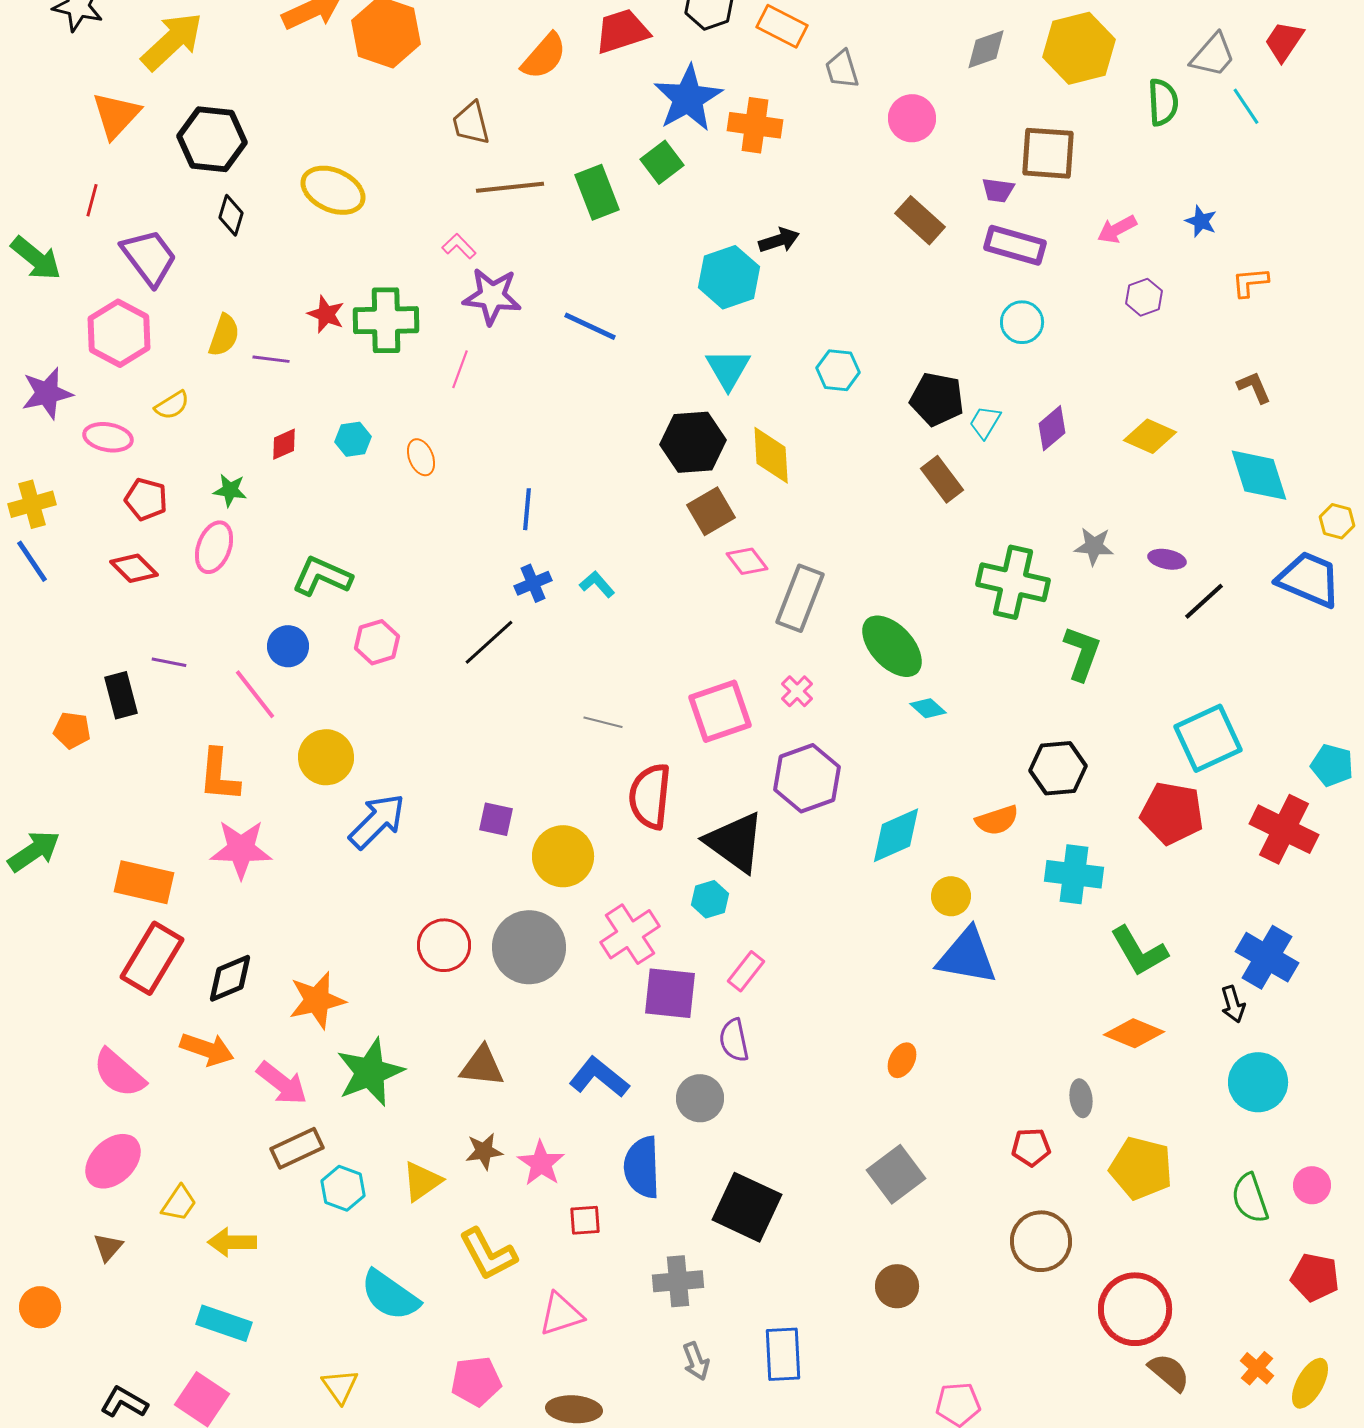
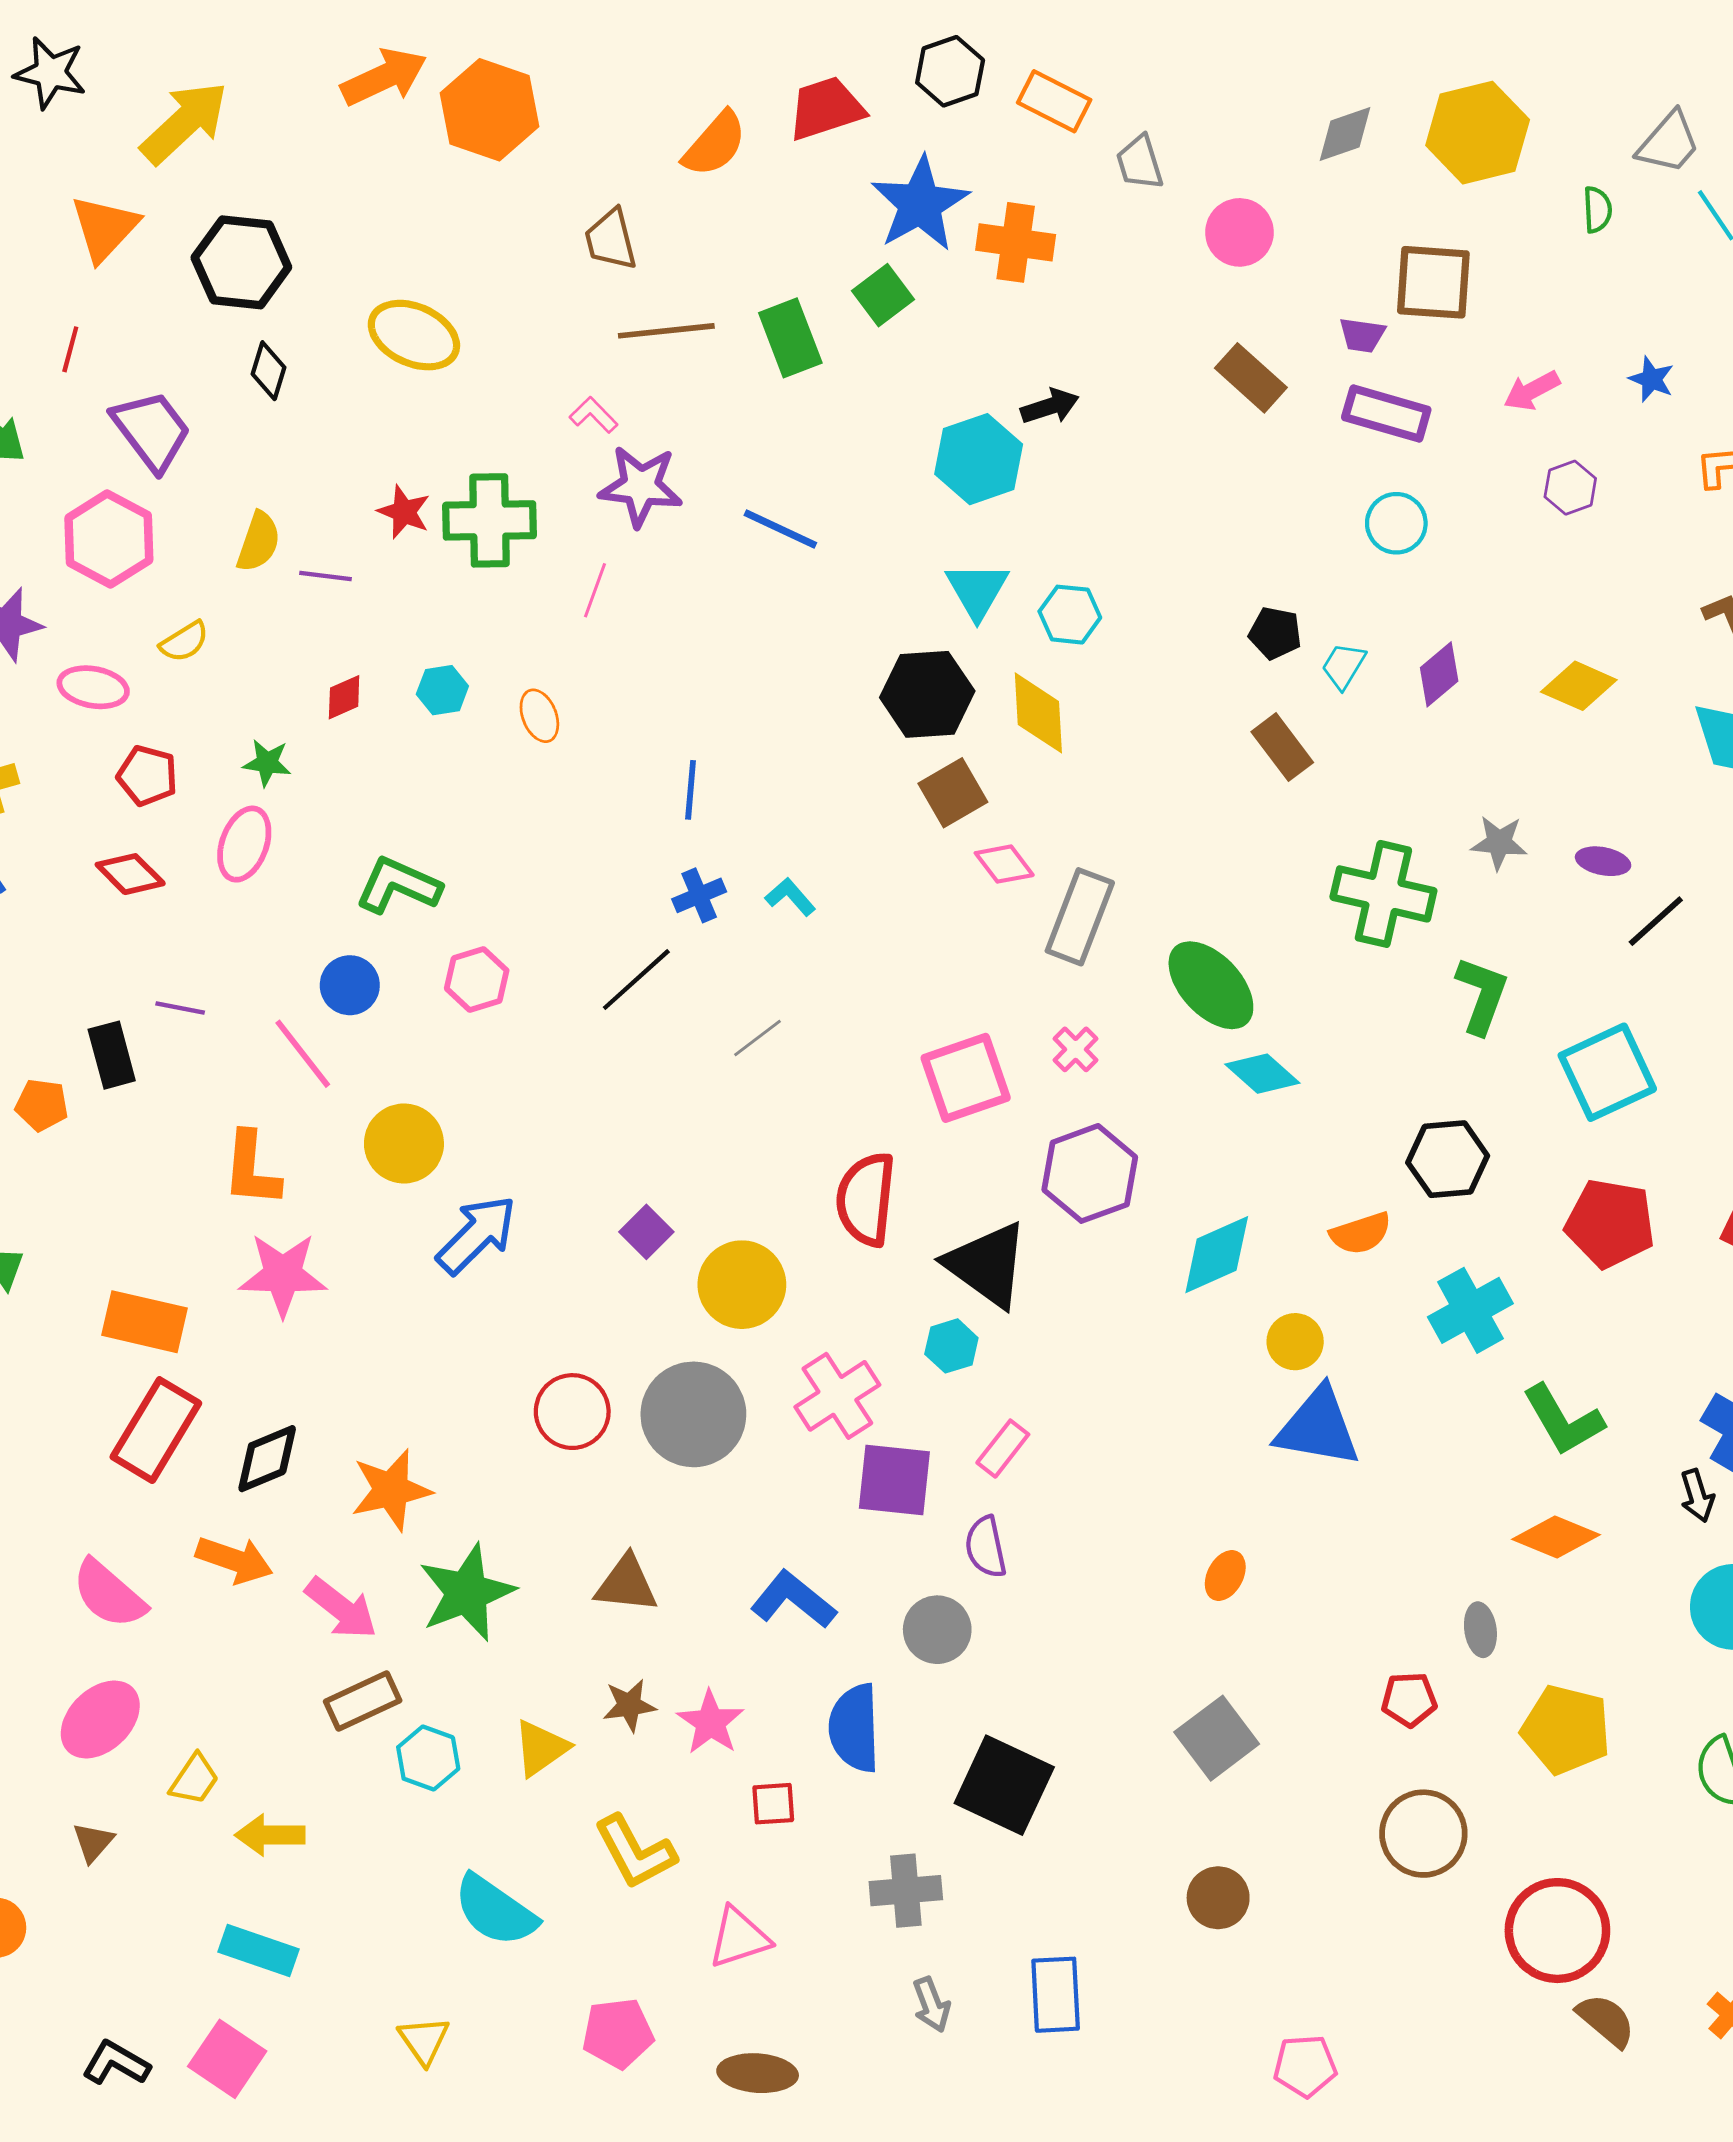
green semicircle: (1163, 102) -> (1597, 210), size x0.7
cyan hexagon: (838, 370) -> (1070, 615), moved
black pentagon: (937, 399) -> (1275, 633), size x0.7
cyan diamond: (928, 708) -> (1262, 1074), size x1.4
gray line: (603, 722) -> (758, 1038), moved, turned -51
cyan square: (1208, 738) -> (1607, 1072), moved
purple square: (496, 819) -> (646, 1232), turned 33
cyan cross: (1074, 874) -> (1470, 1310), turned -36

